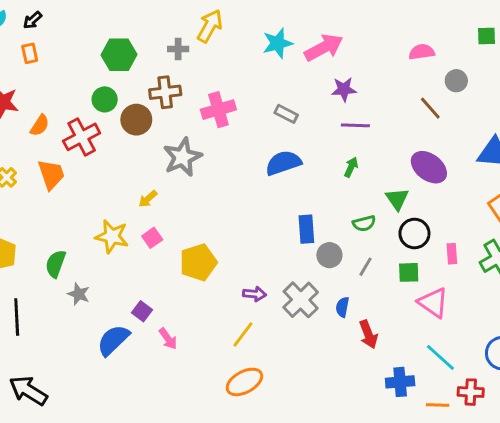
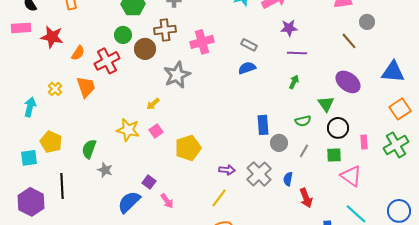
blue semicircle: (283, 163) -> (247, 68), moved, size x0.7

